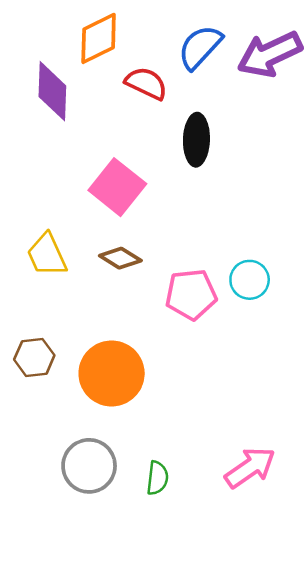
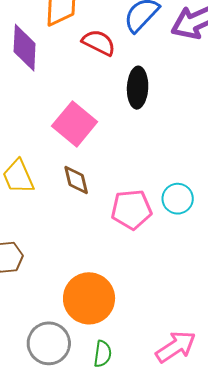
brown diamond: (120, 258) -> (76, 180), turned 44
orange circle: (112, 374) -> (89, 298), moved

